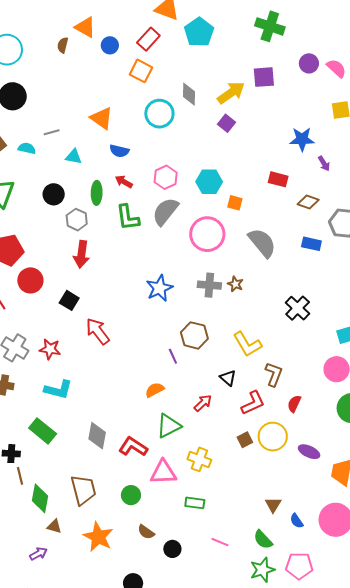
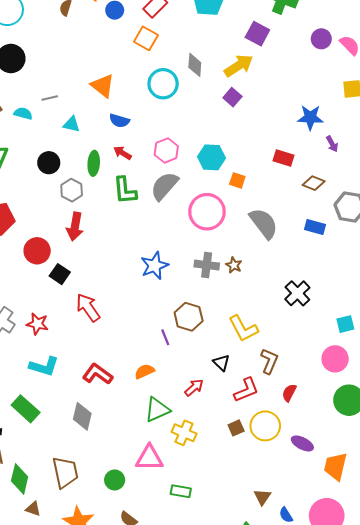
purple square: (264, 77) -> (257, 34), moved, turned 30
red circle: (30, 280) -> (37, 251), moved
red L-shape: (133, 447) -> (98, 374), moved
yellow cross: (199, 459) -> (184, 433), moved

